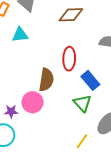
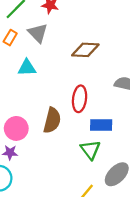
blue rectangle: (90, 80) -> (101, 125), turned -54
pink circle: (32, 102) -> (16, 128), moved

